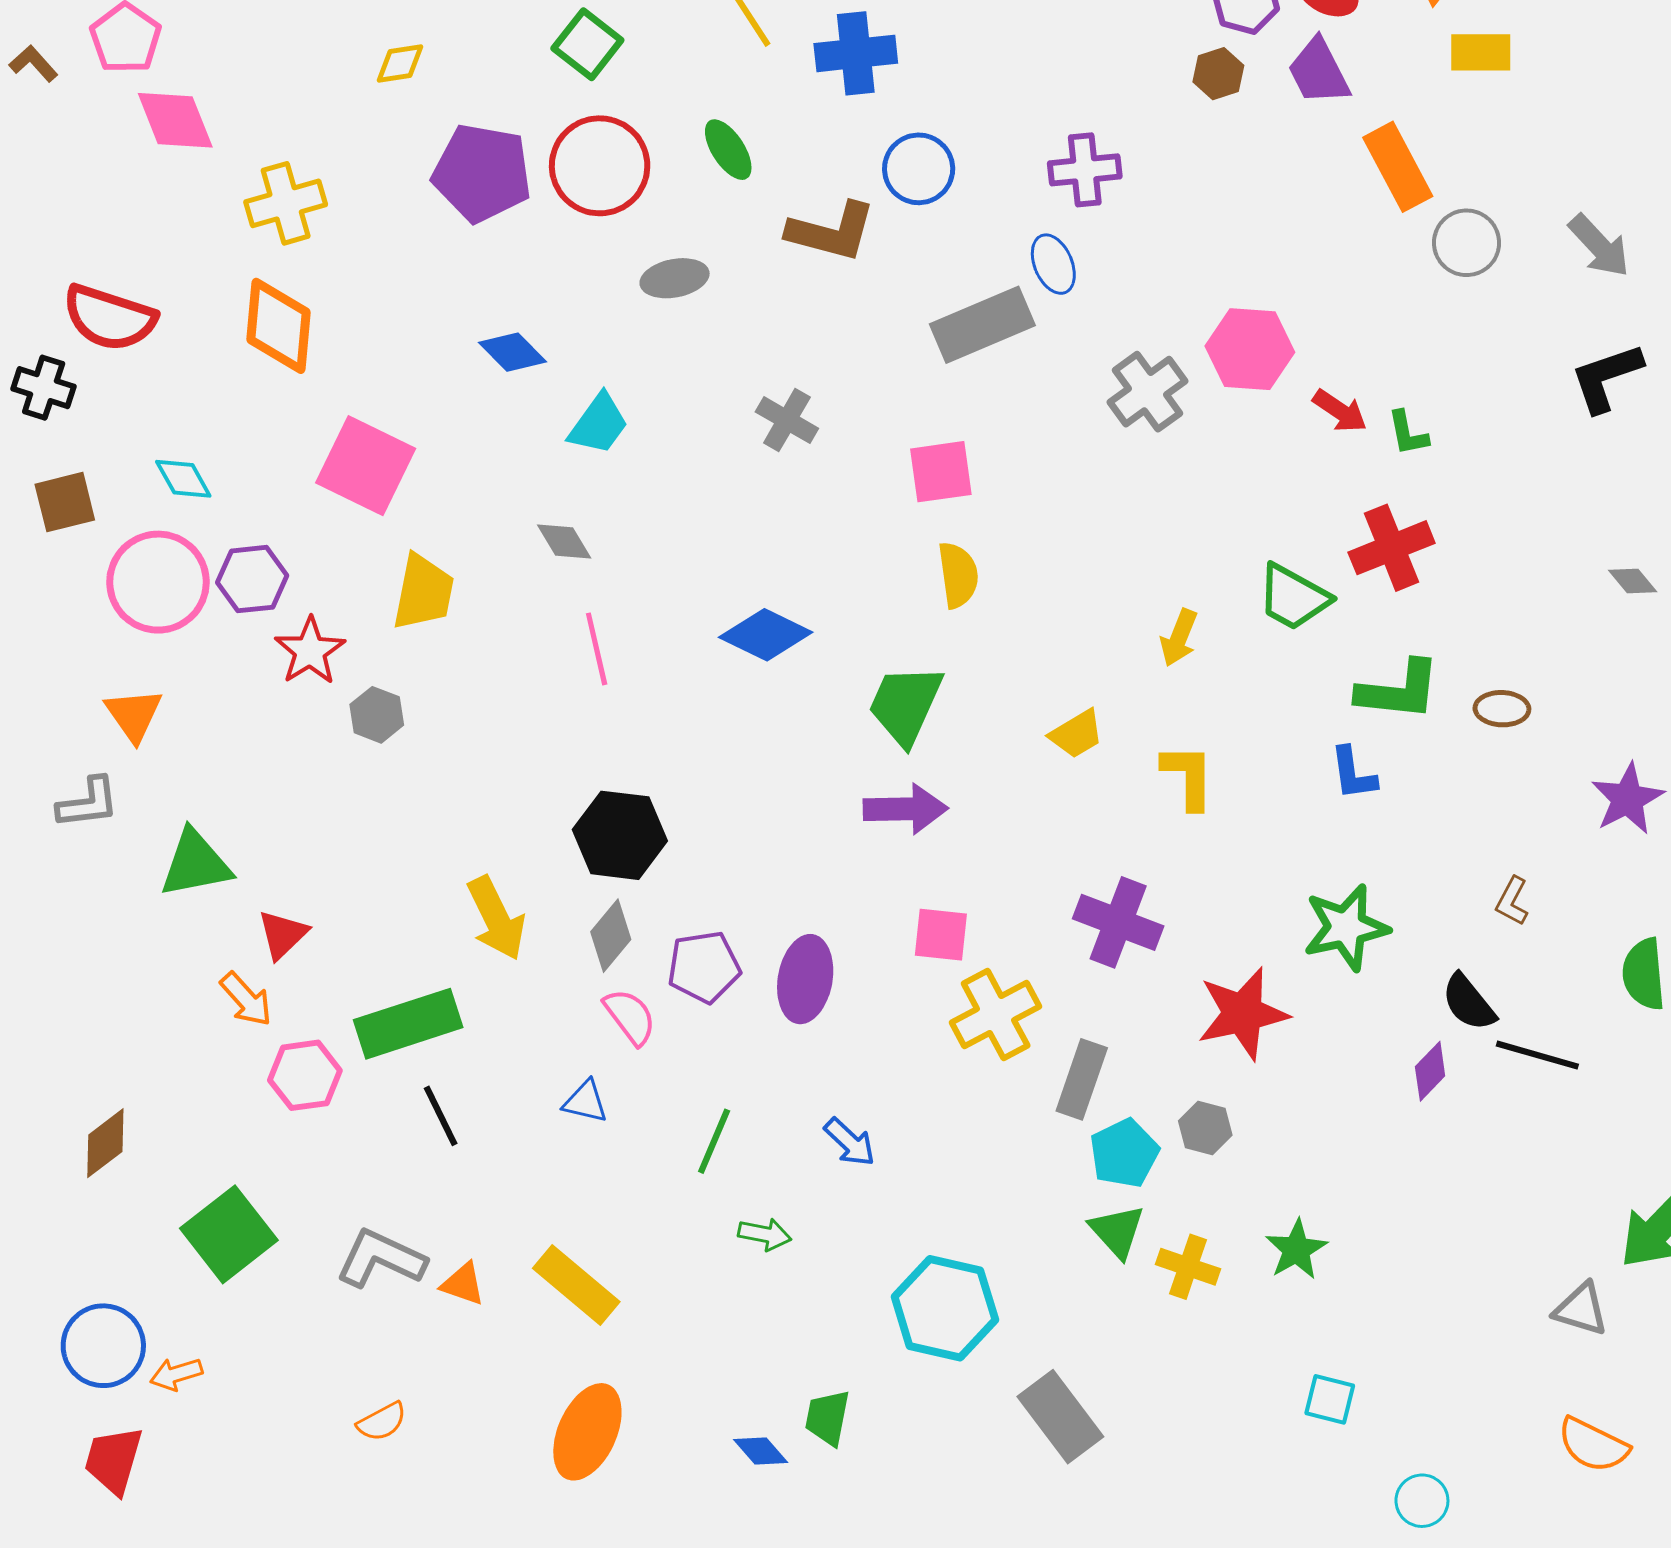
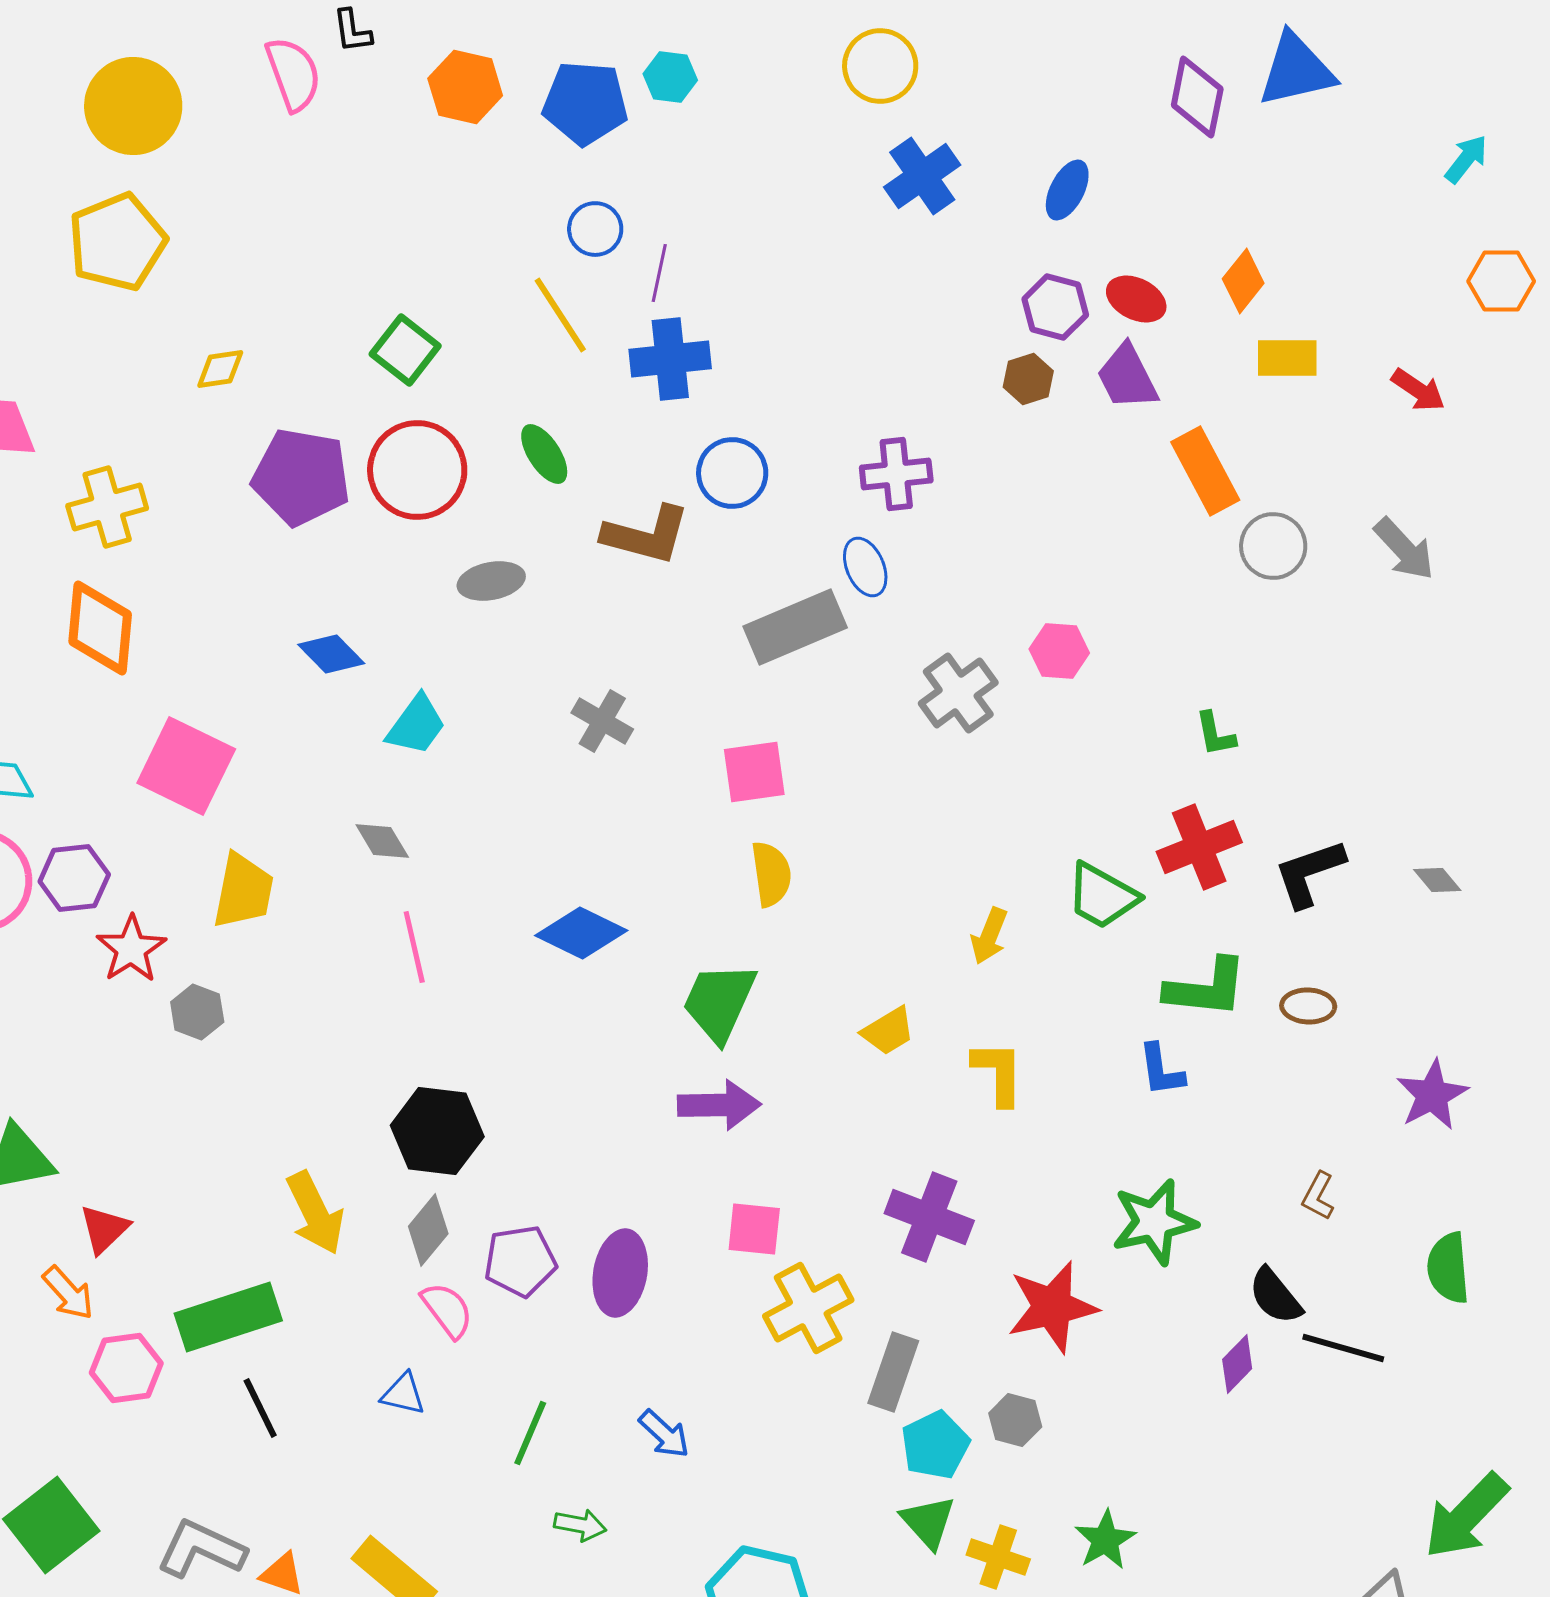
pink hexagon: (1250, 349) -> (1059, 651), size x0.7
black L-shape: (1606, 377) -> (1309, 873), moved
red arrow: (1340, 411) -> (1418, 390), moved

